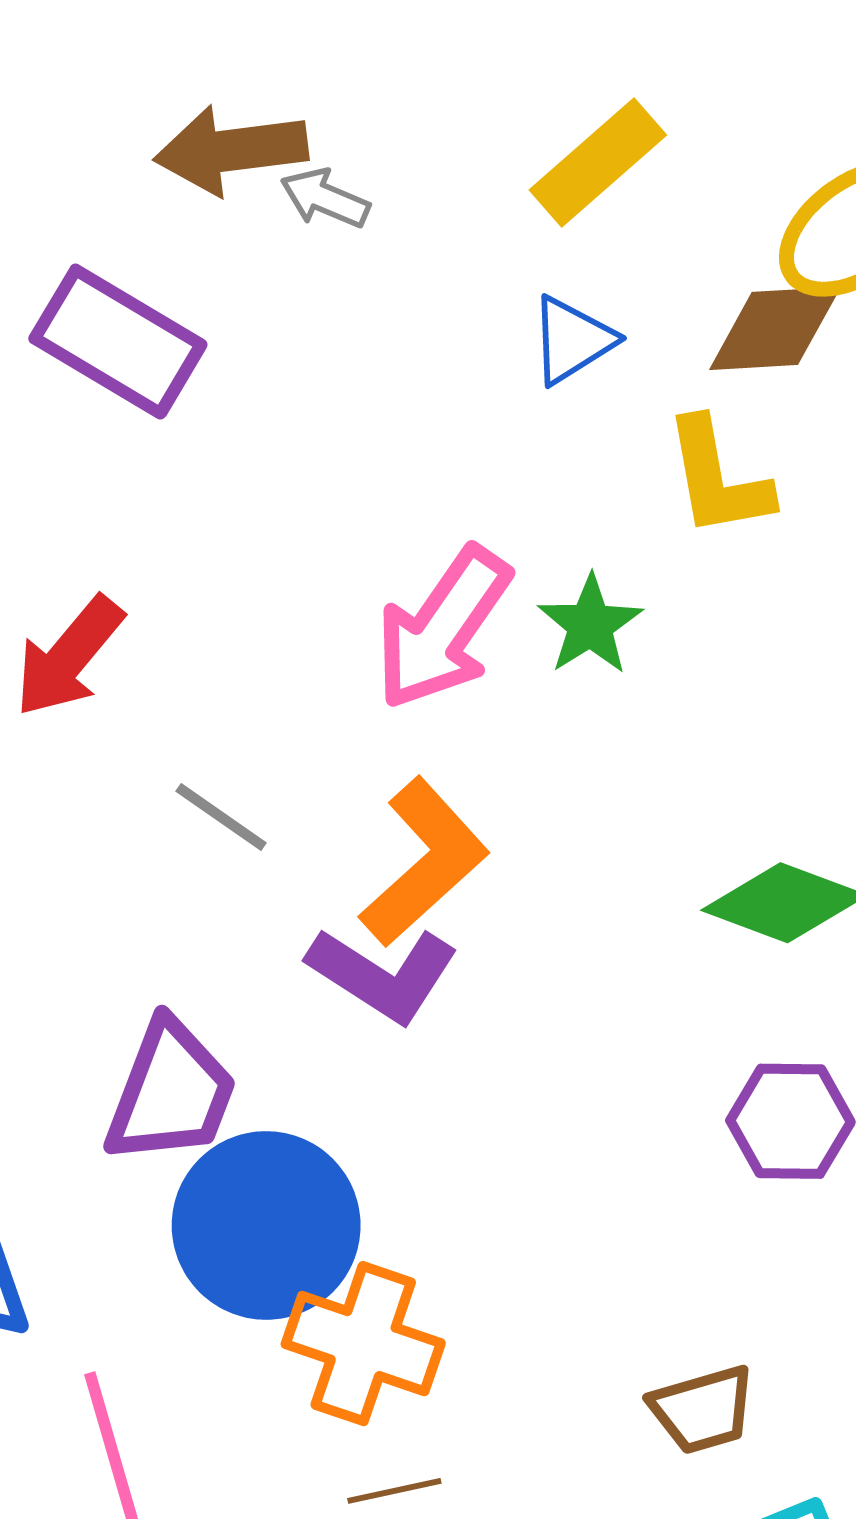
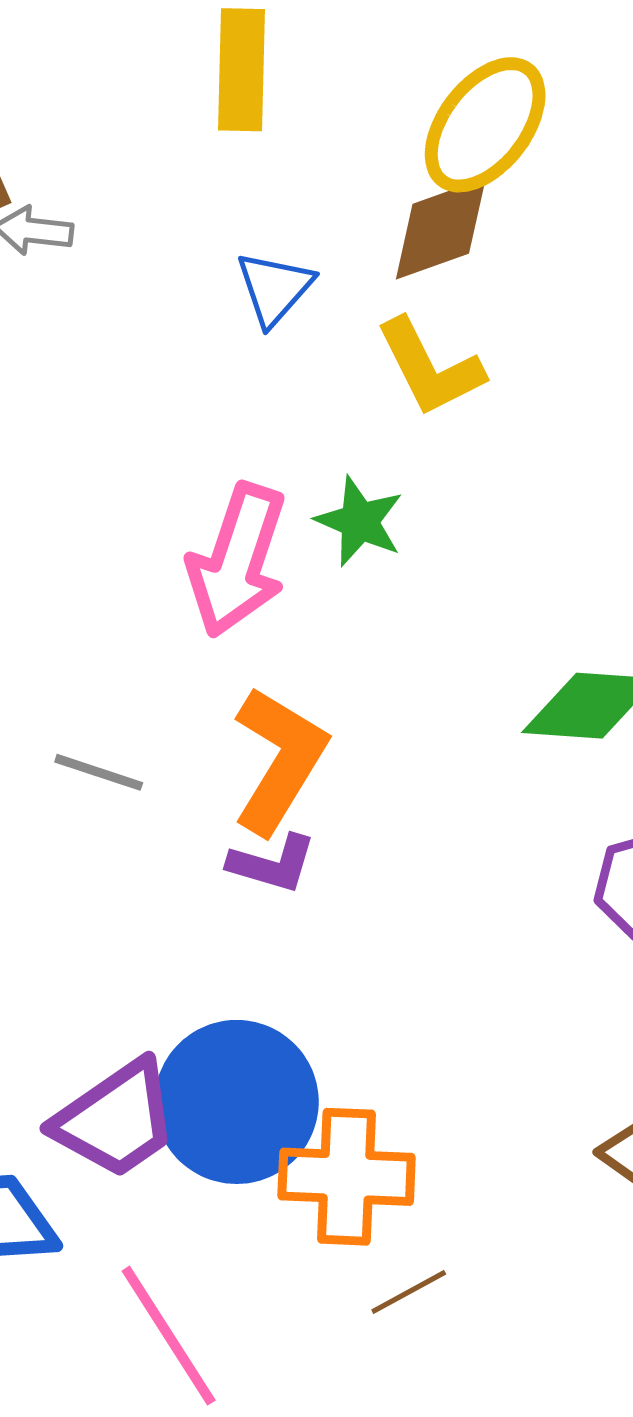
yellow rectangle: (598, 163) -> (241, 70), moved, turned -31
purple L-shape: (383, 974) -> (272, 864), size x0.7
purple trapezoid: (171, 1093) -> (116, 1119), moved, turned 51

